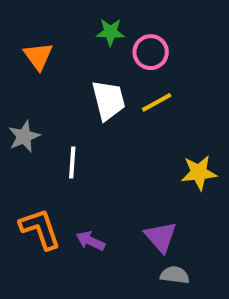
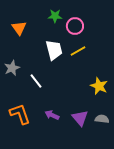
white line: (72, 163) -> (36, 81), turned -42
yellow star: (199, 173) -> (99, 86), turned 30
purple arrow: (90, 241) -> (52, 115), moved
gray semicircle: (175, 275) -> (102, 119), moved

